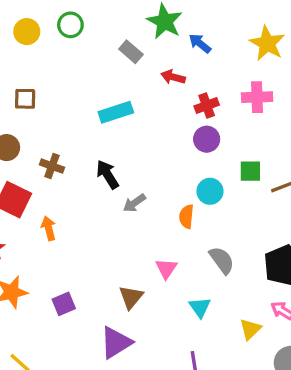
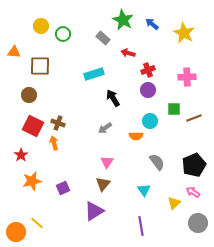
green circle: (70, 25) -> (63, 34), moved
blue arrow: (200, 43) -> (152, 24), moved
pink cross: (257, 97) -> (187, 77), moved
brown square: (25, 99) -> (40, 66), size x1.5
brown cross: (52, 166) -> (58, 123), moved
black arrow: (107, 174) -> (113, 98), moved
orange semicircle: (186, 216) -> (136, 136), turned -96
pink triangle: (166, 269) -> (107, 162), moved

